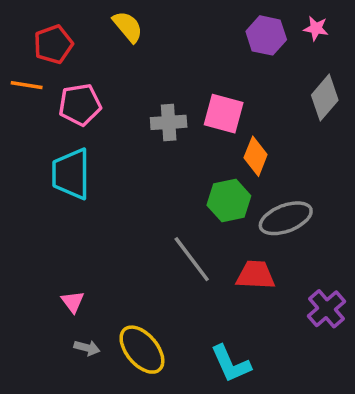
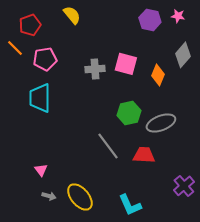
orange line: (27, 85) -> (15, 48), turned 36
orange diamond: (256, 156) -> (158, 75), moved
purple cross: (327, 309) -> (184, 186), moved

